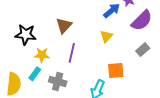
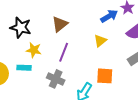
cyan rectangle: (35, 74) -> (24, 68), turned 48
gray cross: (58, 82) -> (56, 79), moved

